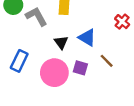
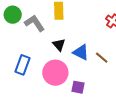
blue triangle: (87, 38) -> (81, 52), moved
purple square: (80, 68) -> (78, 87), moved

